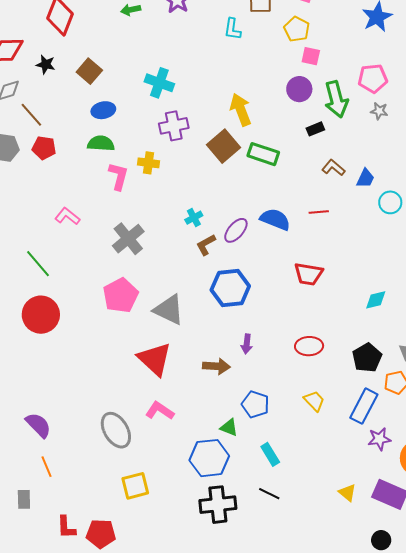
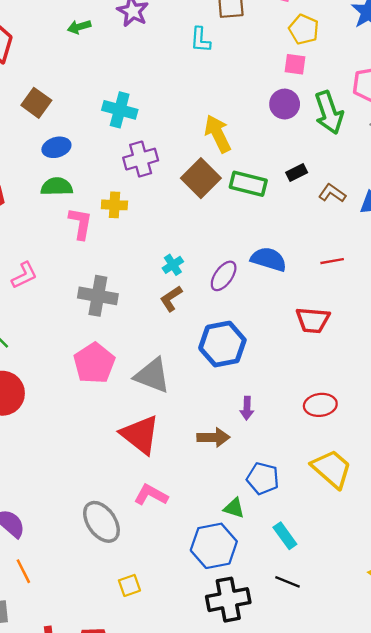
yellow pentagon: (297, 29) -> (304, 29), moved
black rectangle: (315, 129) -> (297, 172), moved
red line: (319, 212) -> (332, 261), moved
pink L-shape: (67, 216) -> (24, 275), turned 120
gray cross: (128, 239) -> (98, 296), turned -36
brown L-shape: (206, 245) -> (171, 299), moved
yellow trapezoid: (314, 401) -> (332, 469), size x1.6
yellow square: (135, 486) -> (129, 585), size x0.7

